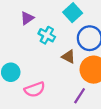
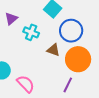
pink semicircle: (35, 89) -> (26, 84), turned -108

